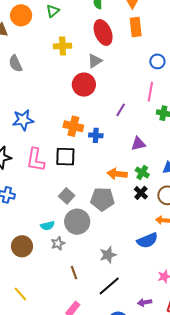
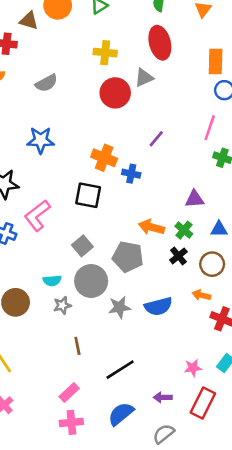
orange rectangle: (136, 27) -> (216, 61), moved
gray semicircle: (15, 64) -> (46, 83), moved, turned -102
red circle: (84, 85) -> (115, 93), moved
purple line: (121, 110) -> (156, 139), moved
purple triangle: (138, 144) -> (195, 199), moved
pink L-shape: (36, 160) -> (37, 216), moved, turned 35
blue semicircle: (147, 240) -> (158, 306), moved
gray star: (108, 255) -> (119, 307), moved

